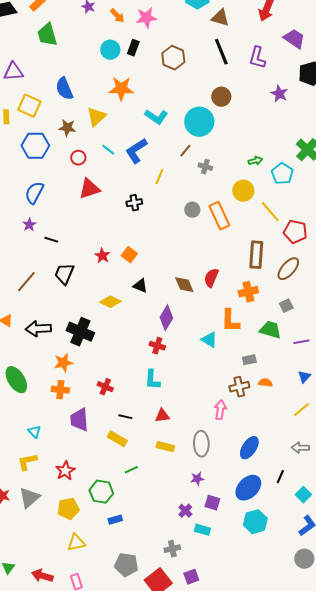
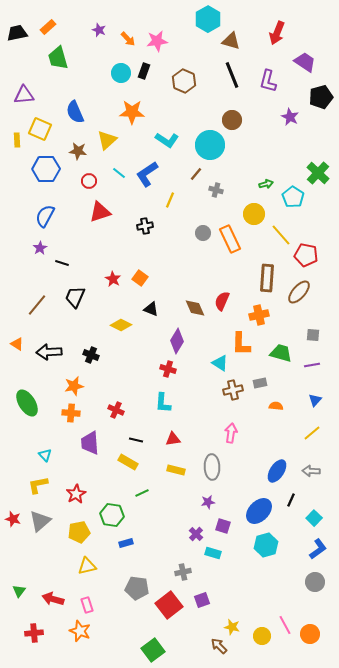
gray square: (286, 306) -> (313, 335), moved, turned 32
black cross: (80, 332) -> (91, 355), size x0.6
brown cross: (239, 387) -> (233, 390), moved
blue ellipse: (249, 448) -> (277, 471), moved

